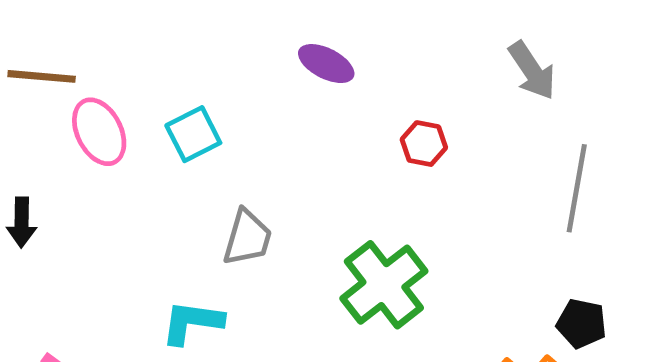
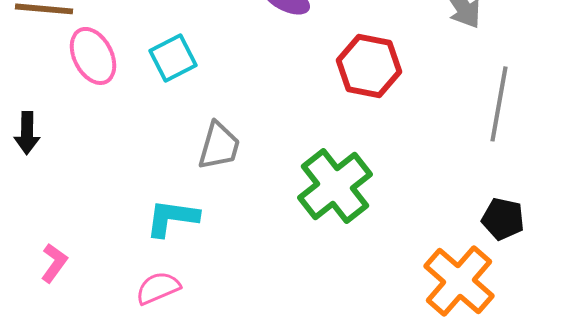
red hexagon: (424, 144) -> (369, 66), size x1.6

